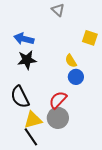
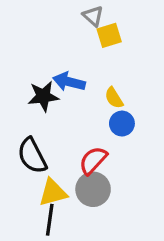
yellow square: (90, 38) -> (109, 35), moved, turned -35
blue arrow: (24, 39) -> (69, 82), moved
black line: (31, 137) -> (50, 220), turned 42

